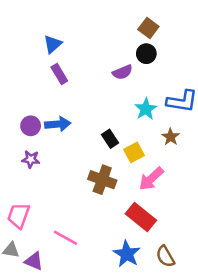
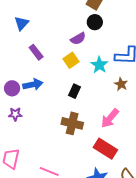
purple rectangle: (59, 74) -> (36, 52), moved
black rectangle: (110, 139) -> (74, 91), turned 64
yellow square: (134, 152) -> (71, 60), moved

